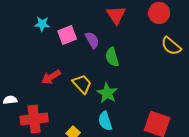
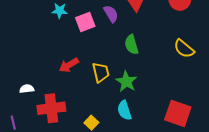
purple semicircle: (92, 40) -> (111, 14), moved
yellow semicircle: (171, 46) -> (184, 49), moved
yellow trapezoid: (82, 84) -> (101, 72), turned 30

